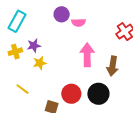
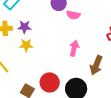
pink arrow: (87, 55) -> (74, 48), size x0.7

